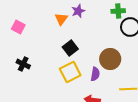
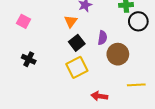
orange triangle: (61, 19) -> (71, 21), moved
purple semicircle: (95, 74) -> (102, 38), moved

